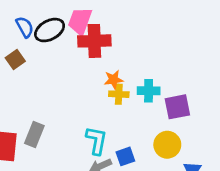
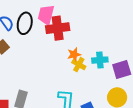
black ellipse: (50, 30) -> (25, 23), turned -45
yellow cross: (119, 94) -> (79, 65), turned 32

